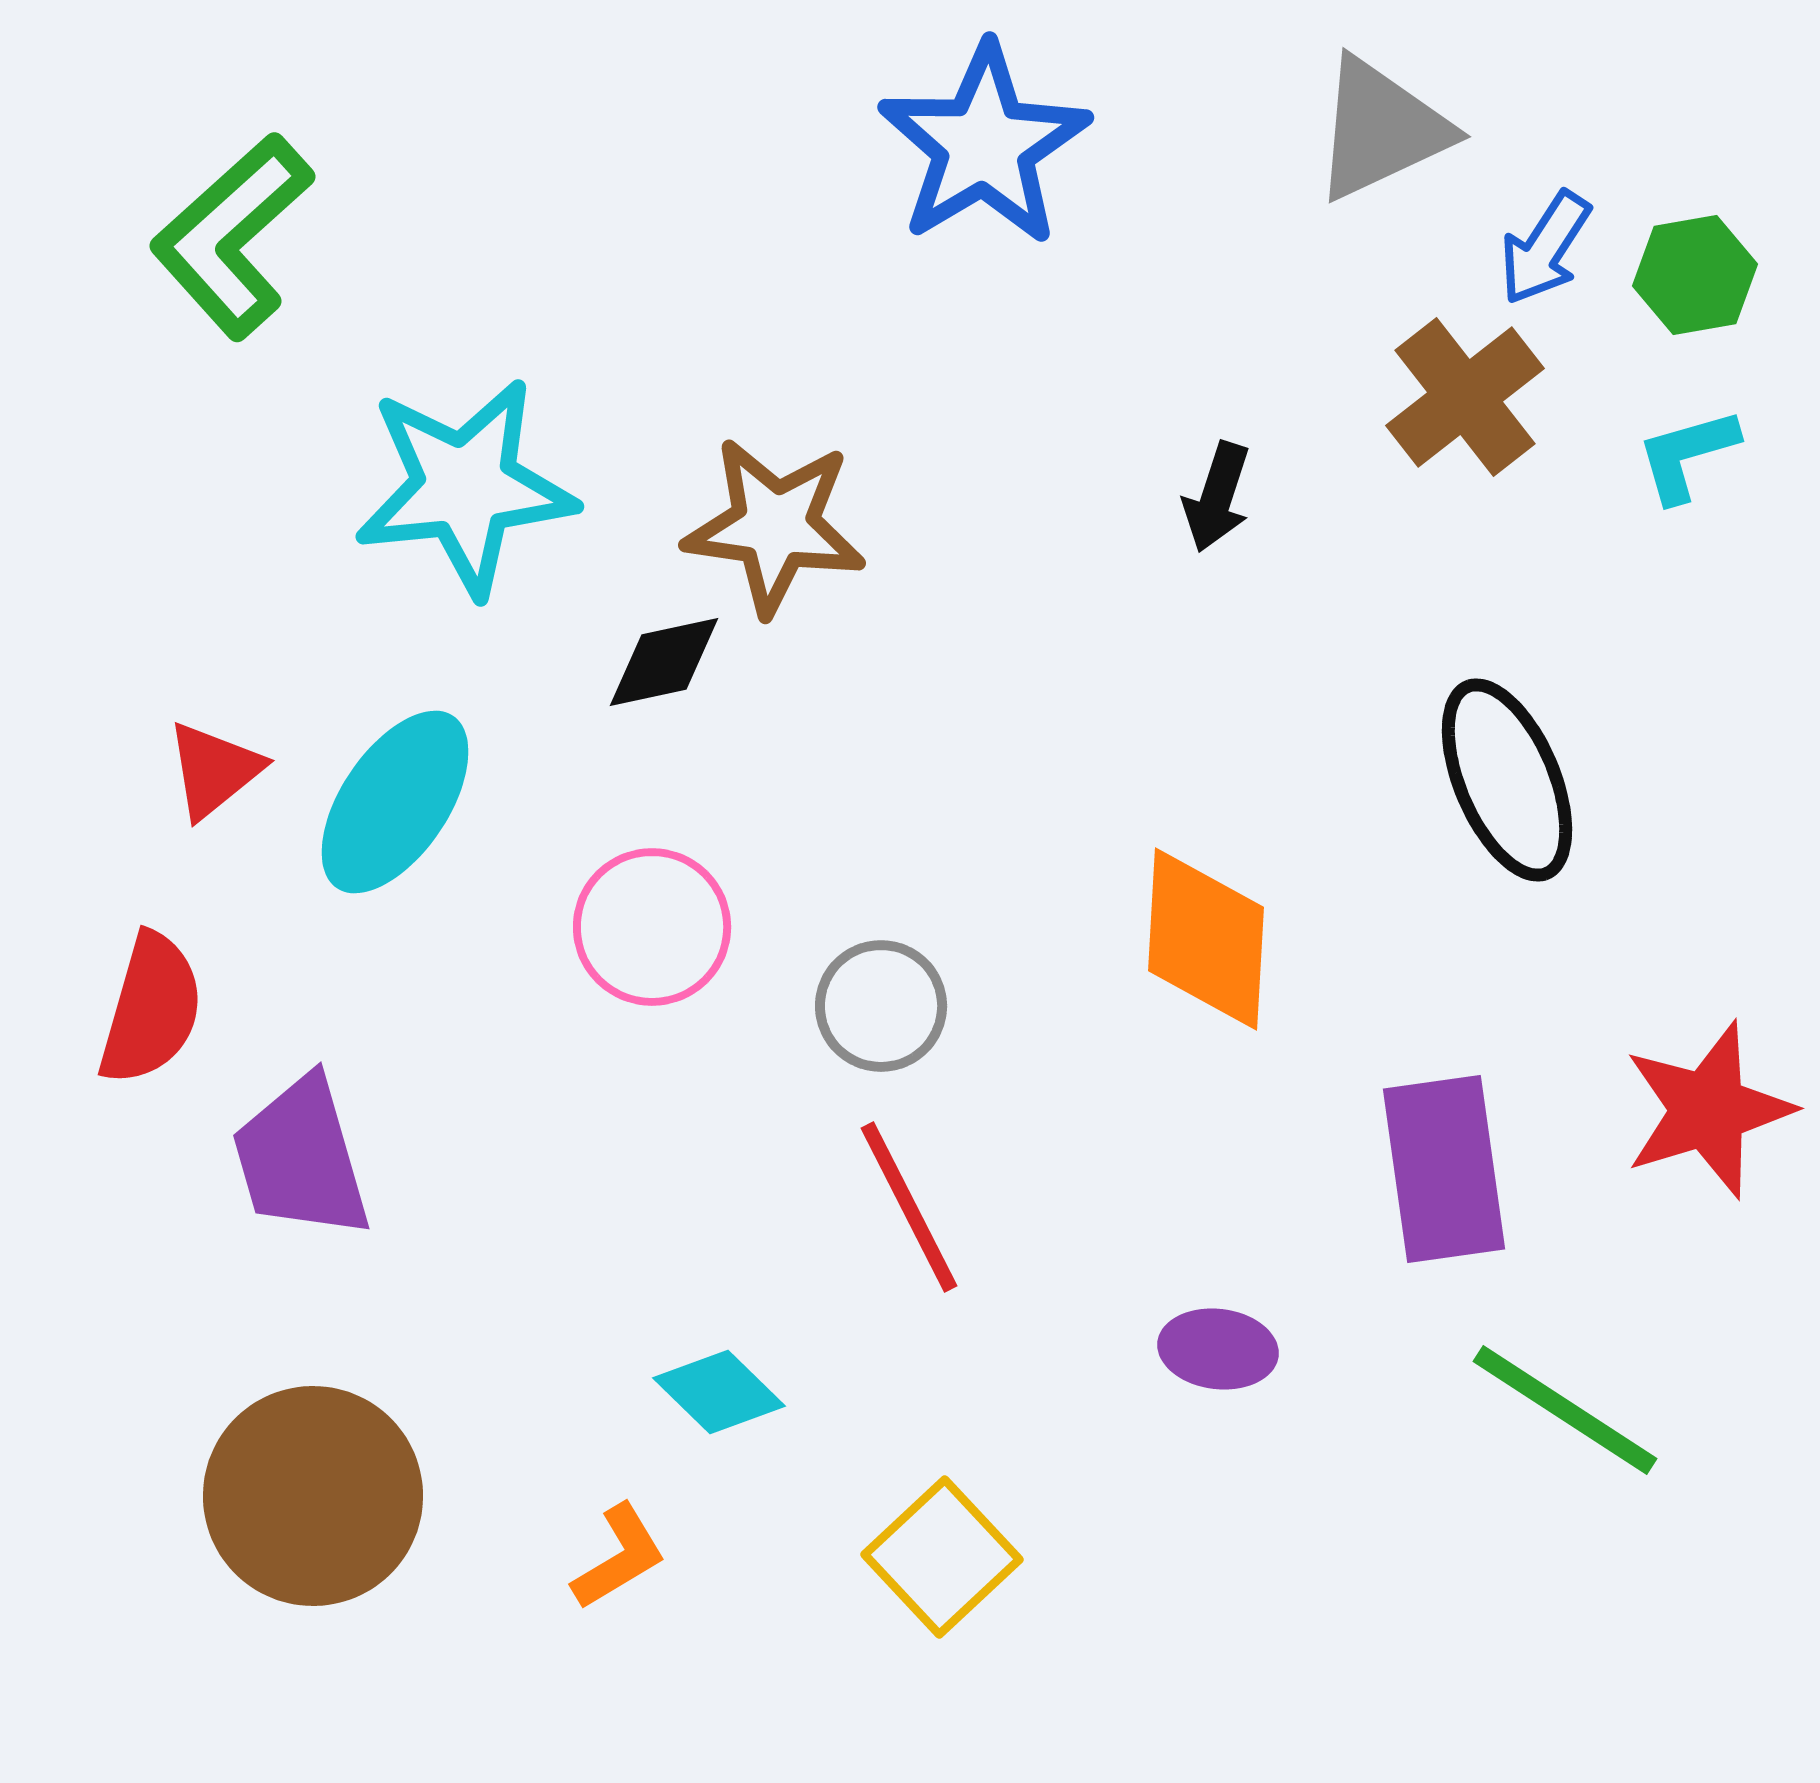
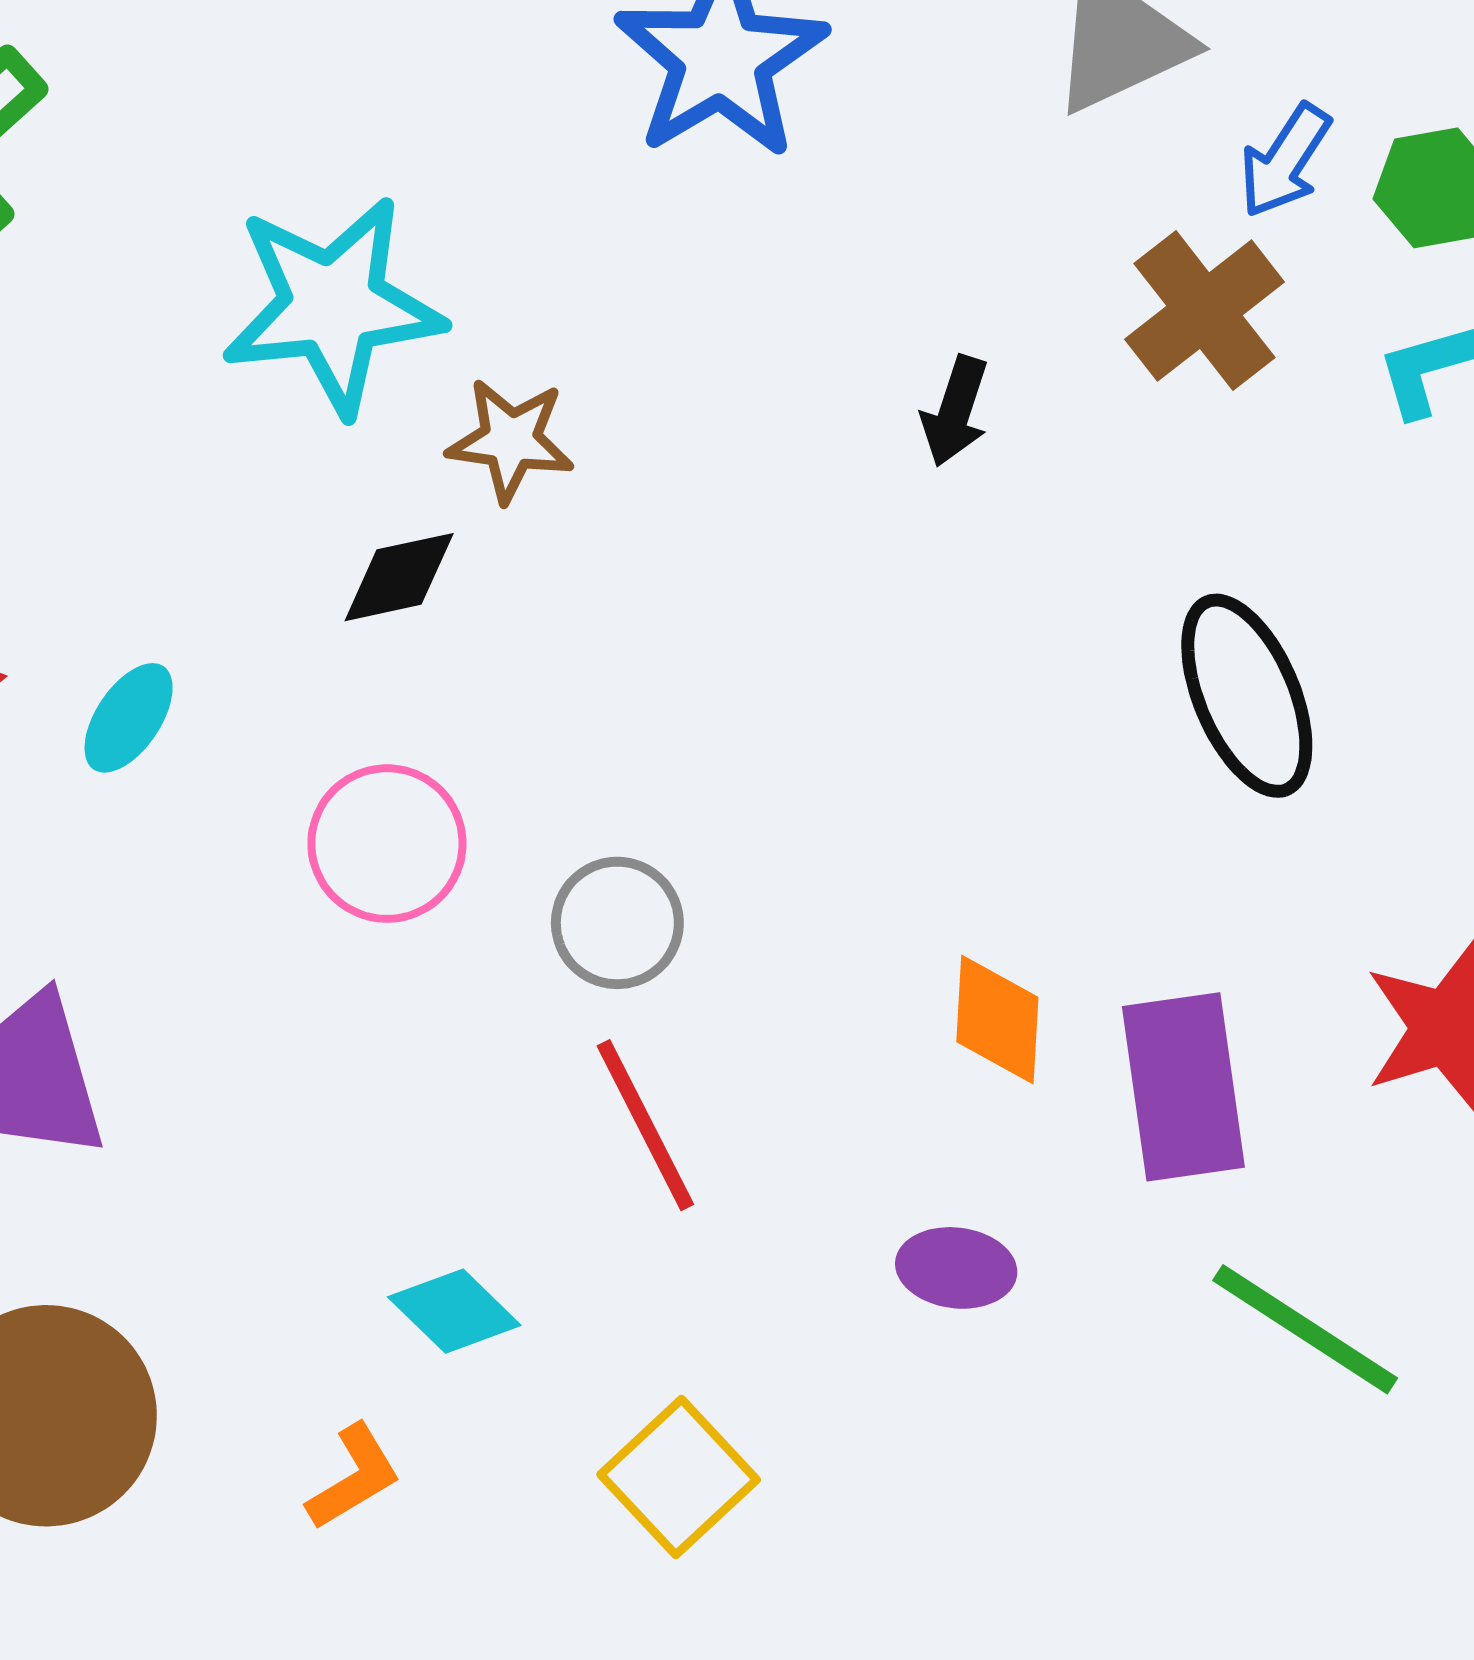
cyan star: (465, 487) -> (333, 306), moved
brown star: (775, 526) -> (511, 440), size x0.7
cyan ellipse: (395, 802) -> (129, 718), size x0.6
orange diamond: (1206, 939) -> (997, 1020), moved, size x0.7

